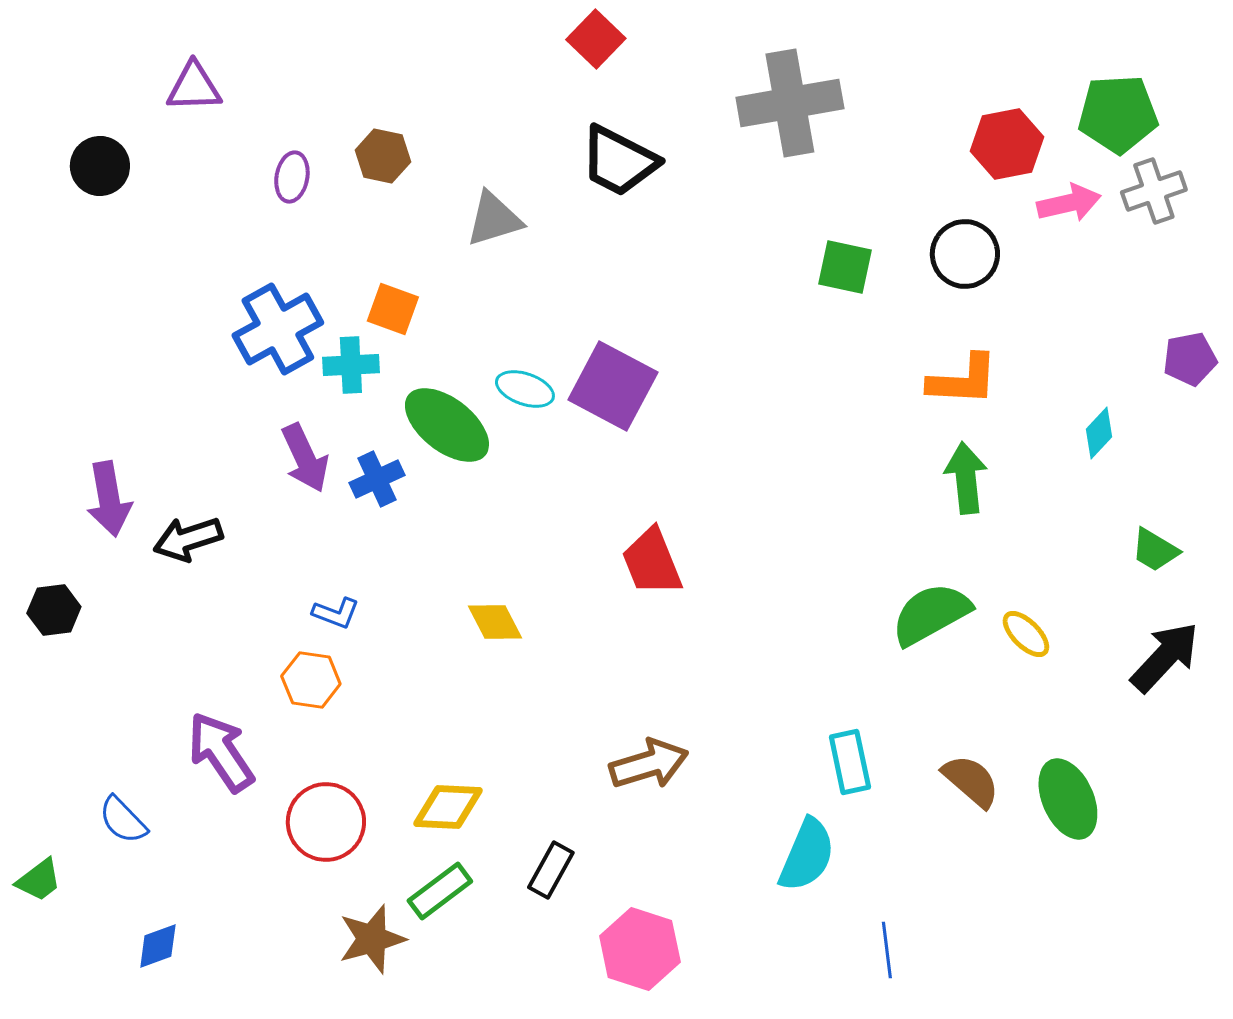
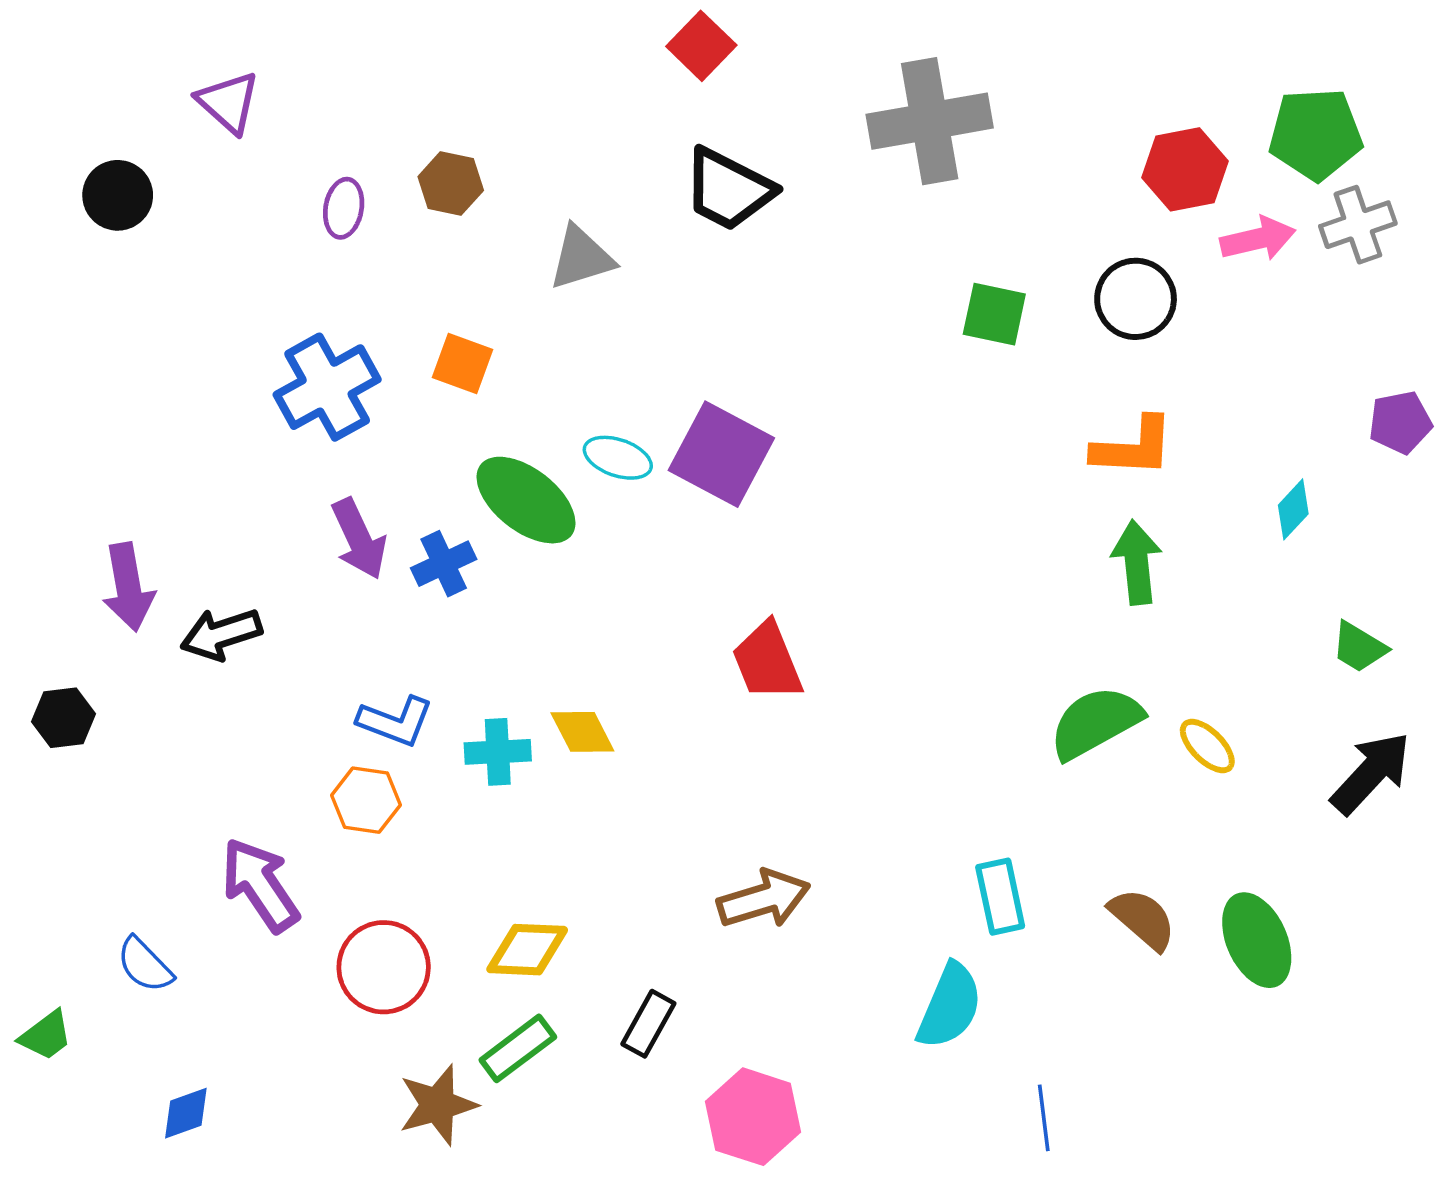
purple triangle: (194, 87) -> (228, 102), turned 44
cyan cross: (351, 365) -> (498, 752), moved
blue L-shape: (336, 613) -> (395, 721), size x1.4

